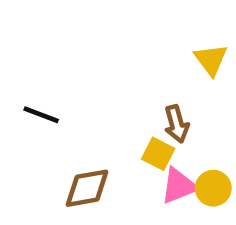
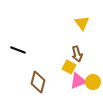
yellow triangle: (211, 60) -> (82, 23), moved
brown diamond: (87, 188) -> (38, 82), turned -65

